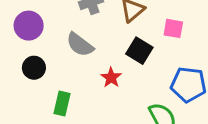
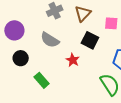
green rectangle: (62, 103) -> (42, 80), turned -49

